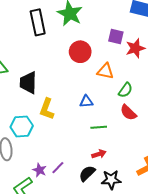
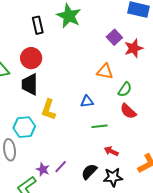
black rectangle: (38, 22) -> (38, 25), size x0.7
purple square: (116, 36) -> (114, 37), turned 35
red circle: (80, 52) -> (31, 58), moved
red arrow: (99, 154) -> (111, 151), moved, turned -136

